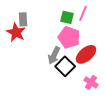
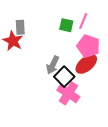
pink pentagon: (69, 37) -> (88, 46), moved
pink cross: (91, 82) -> (68, 93), moved, size x1.5

